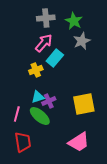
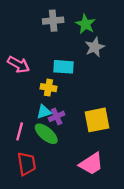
pink arrow: (44, 43) -> (18, 64), moved, turned 78
cyan rectangle: (55, 58) -> (63, 67), turned 54
yellow cross: (36, 70) -> (48, 88), moved, turned 32

